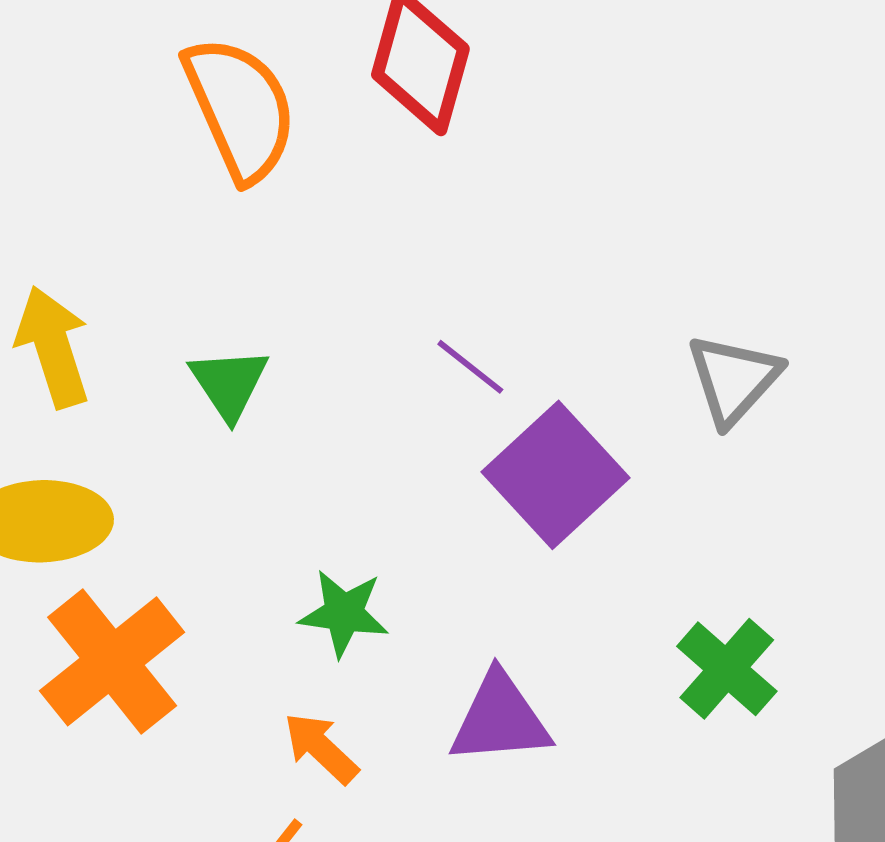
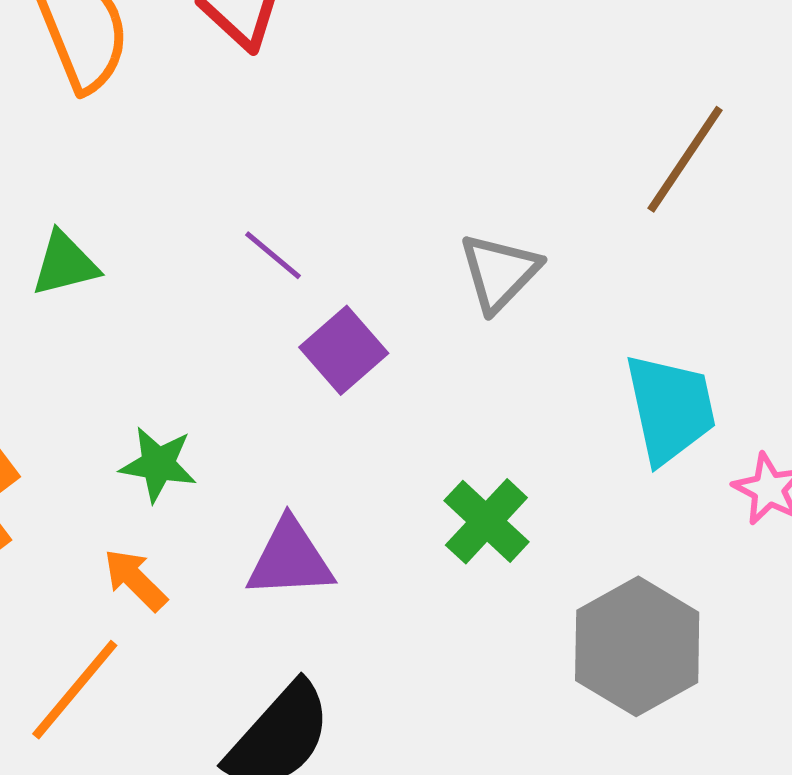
green triangle: (229, 383) -> (65, 264), turned 48
purple square: (555, 475) -> (344, 350), size x0.7

